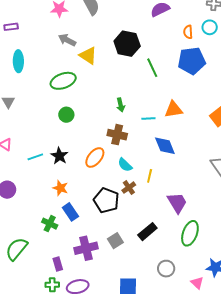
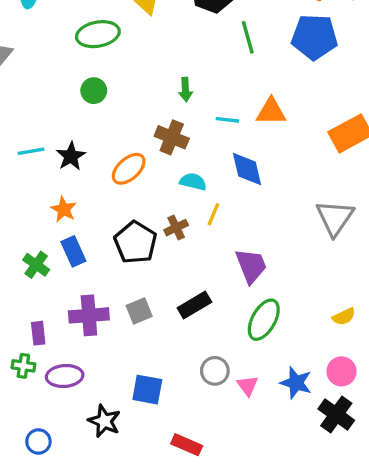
cyan semicircle: (125, 165) -> (193, 182), moved, turned 140
pink triangle: (197, 283) -> (248, 386), moved

